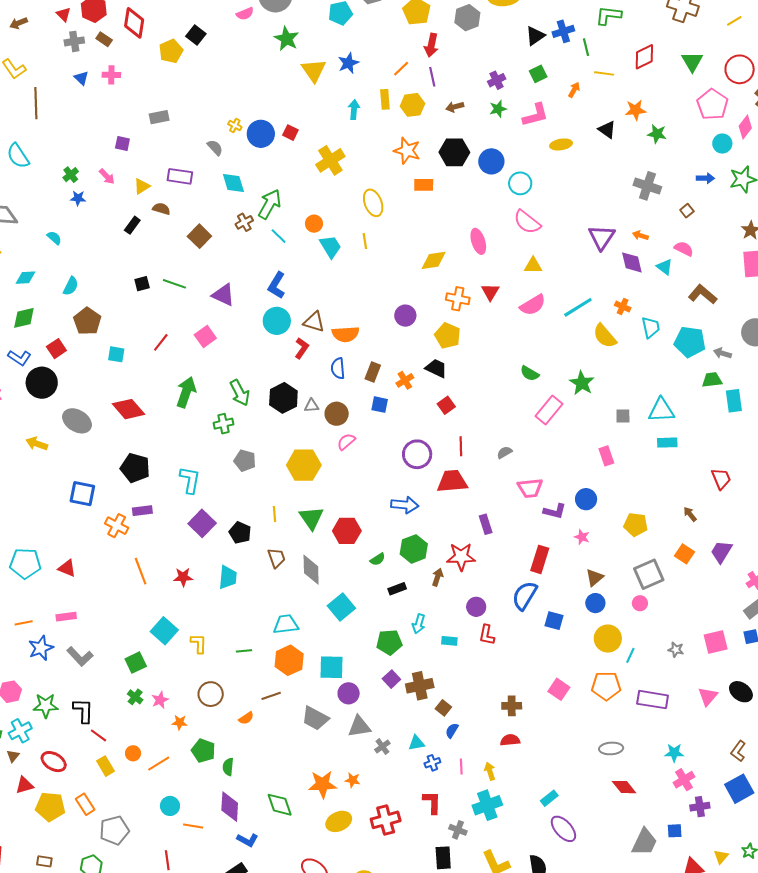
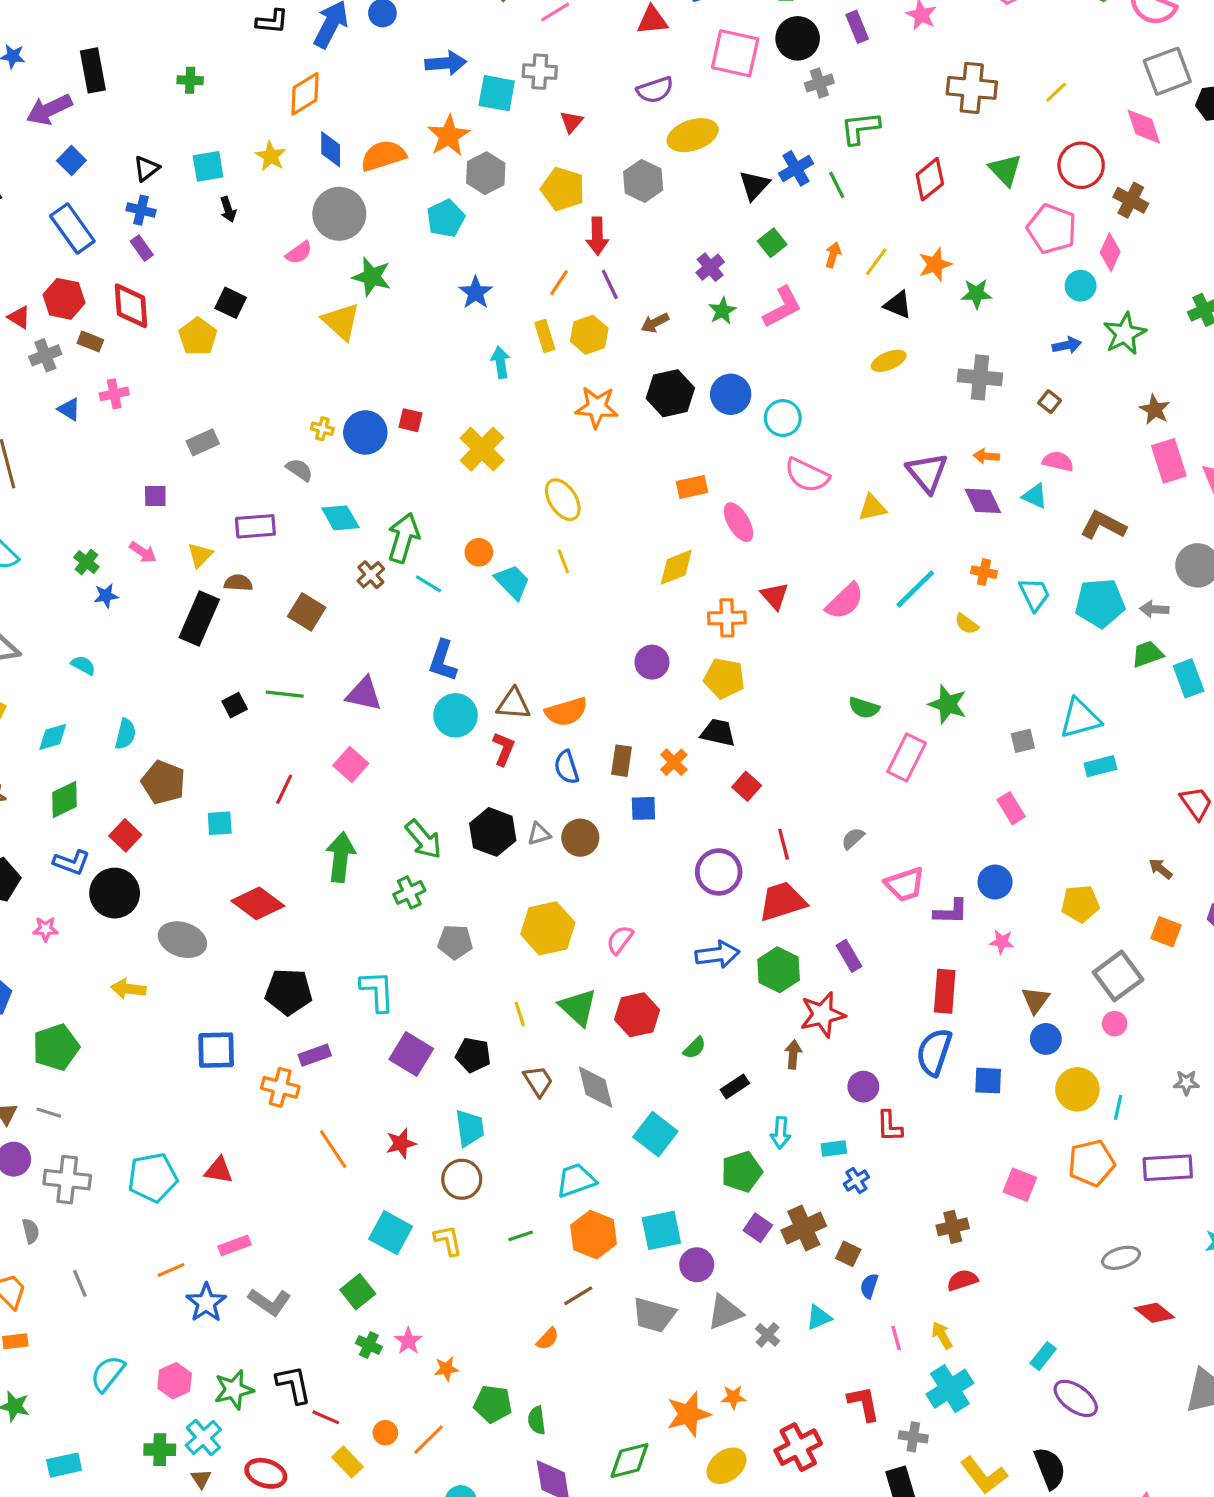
yellow triangle: (314, 71) -> (341, 321), moved
yellow line: (604, 73) -> (876, 262), moved, turned -48
yellow ellipse: (561, 144) -> (889, 361), moved
orange rectangle: (424, 185) -> (692, 487), moved
black rectangle: (132, 225) -> (199, 619), size x1.8
yellow triangle: (533, 266) -> (872, 508), moved
yellow semicircle: (605, 336) -> (967, 624), size x0.6
pink semicircle: (346, 442) -> (620, 940), moved
green hexagon: (414, 549) -> (779, 970), moved
brown circle: (211, 694) -> (462, 1179), moved
blue cross: (432, 763) -> (856, 1180), moved
green diamond: (280, 805) -> (629, 1461), turned -72

